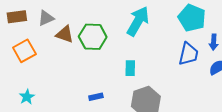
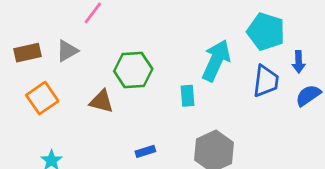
cyan arrow: (138, 21) -> (216, 60), moved
brown triangle: (65, 34) -> (101, 101), moved
cyan rectangle: (130, 68) -> (187, 96), moved

